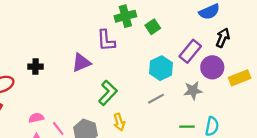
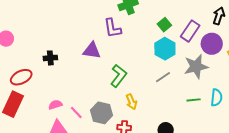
green square: (153, 27) -> (164, 25), moved
purple triangle: (81, 63) -> (92, 51), turned 36
gray star: (193, 91) -> (196, 67), size x1.4

